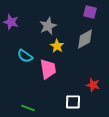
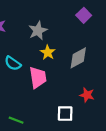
purple square: (90, 12) -> (84, 15), turned 32
gray diamond: (85, 39) -> (78, 58), moved

